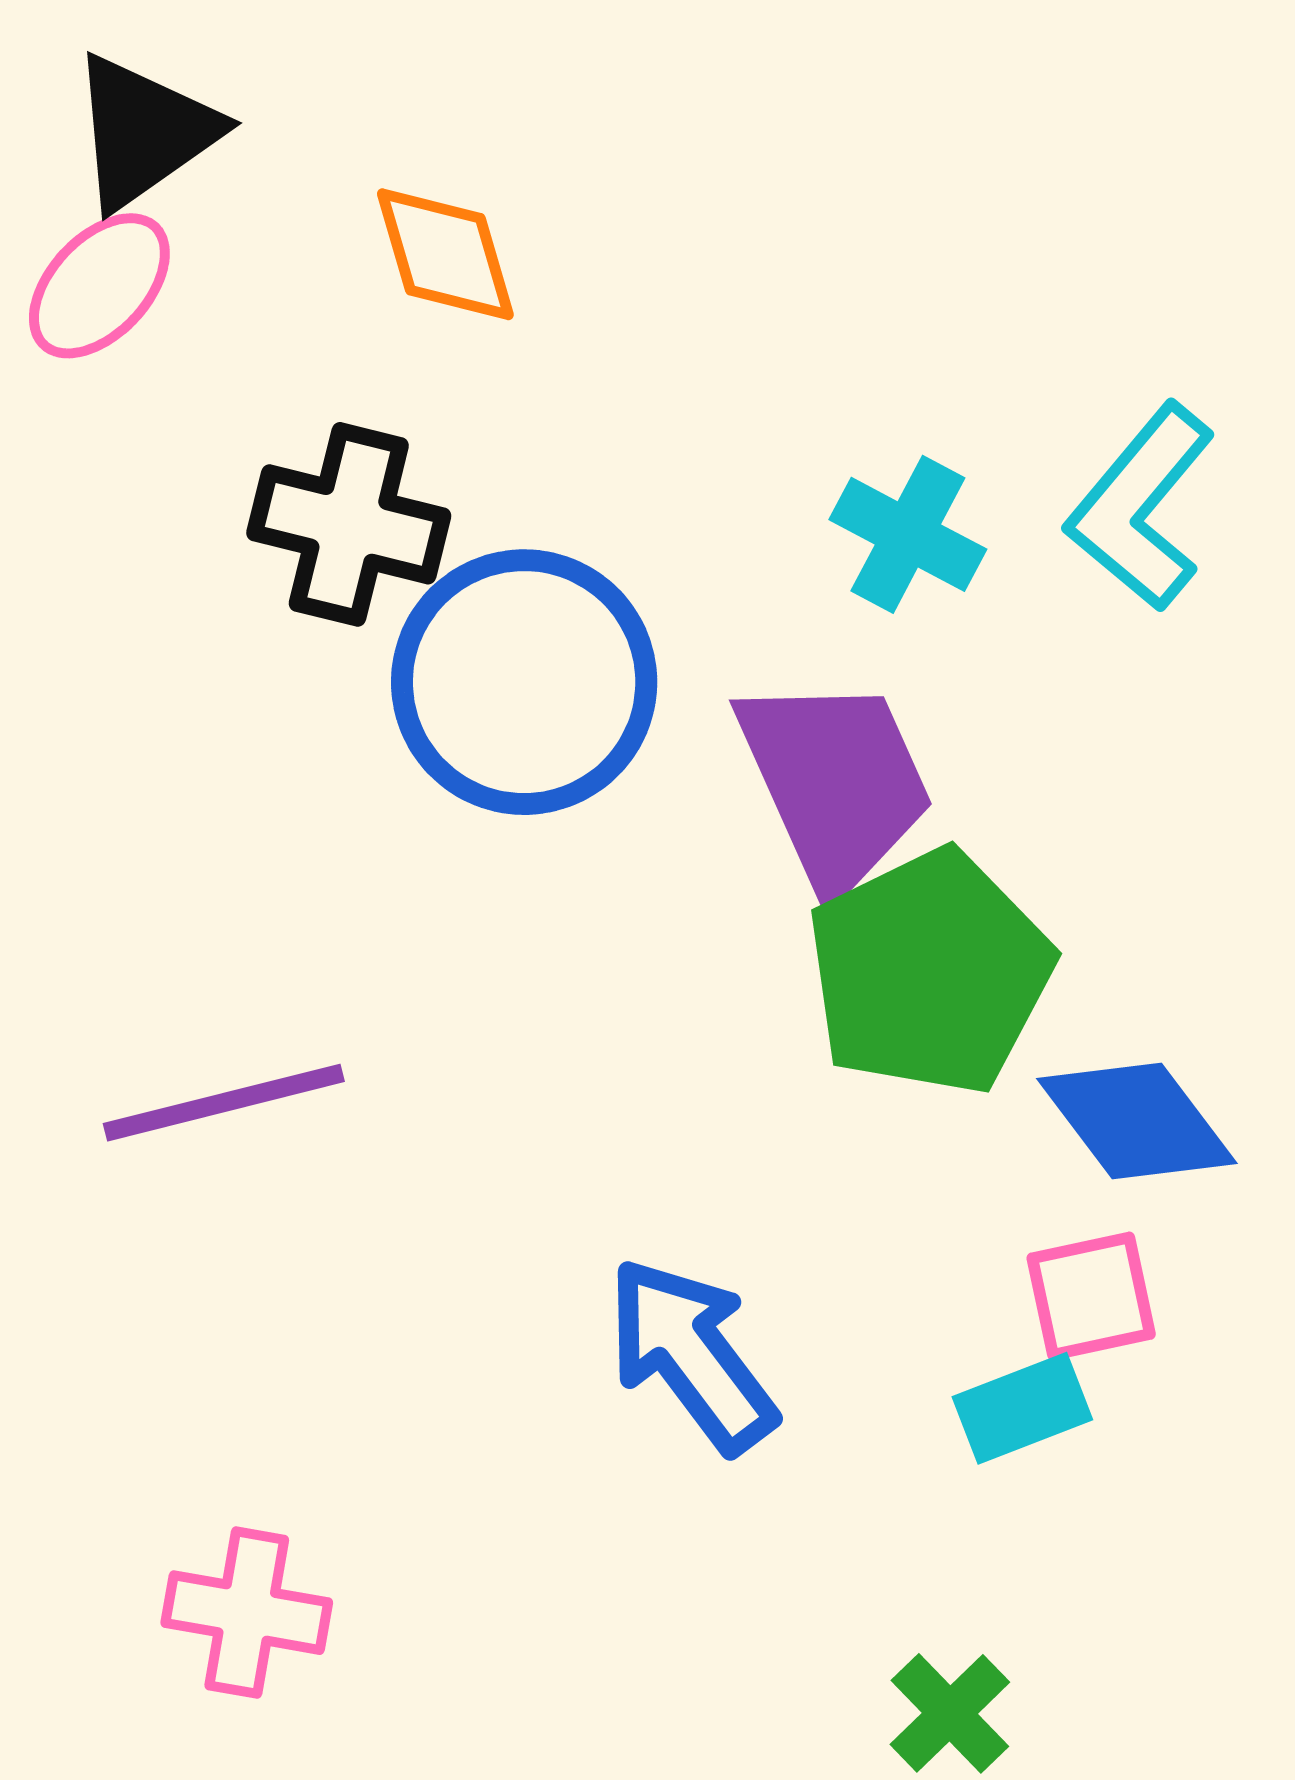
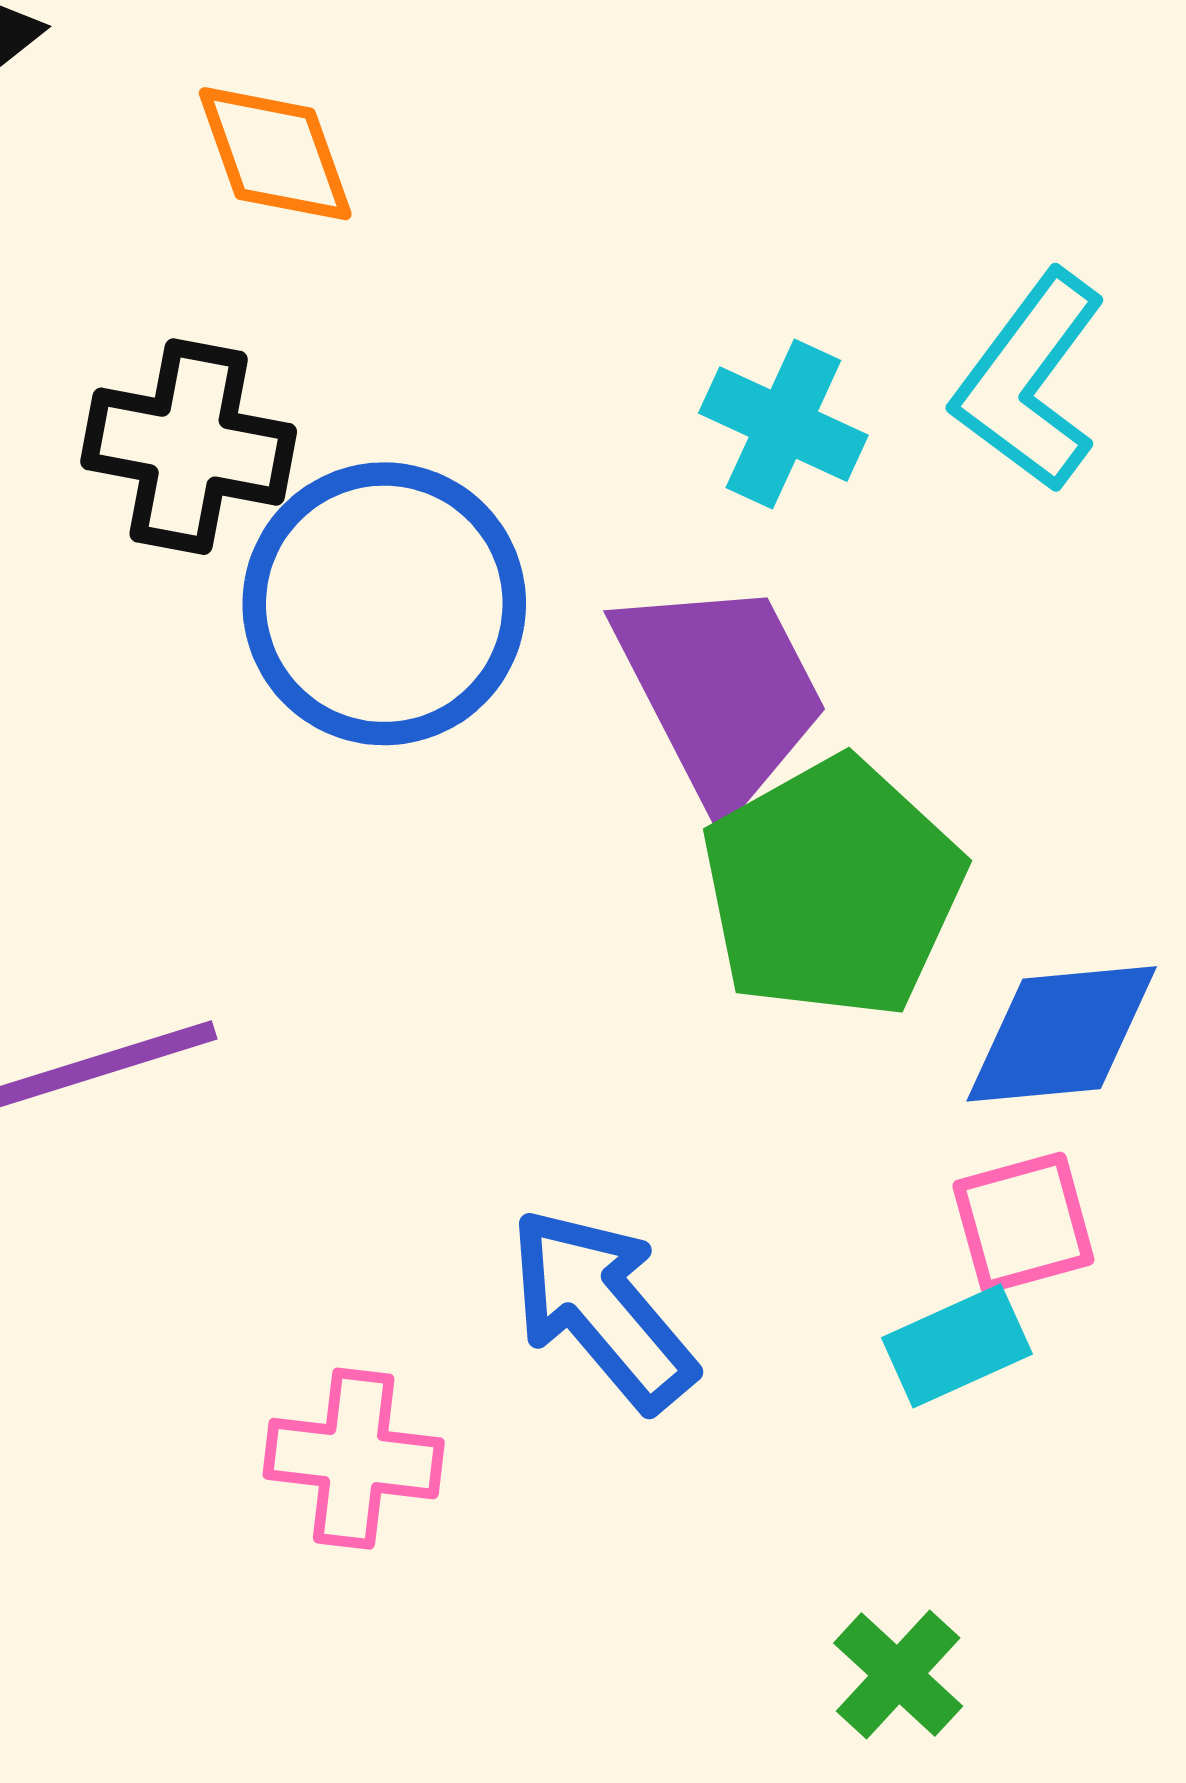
blue diamond: (1137, 1121) -> (1062, 1034), turned -55
pink cross: (247, 1613) -> (354, 1459), moved

